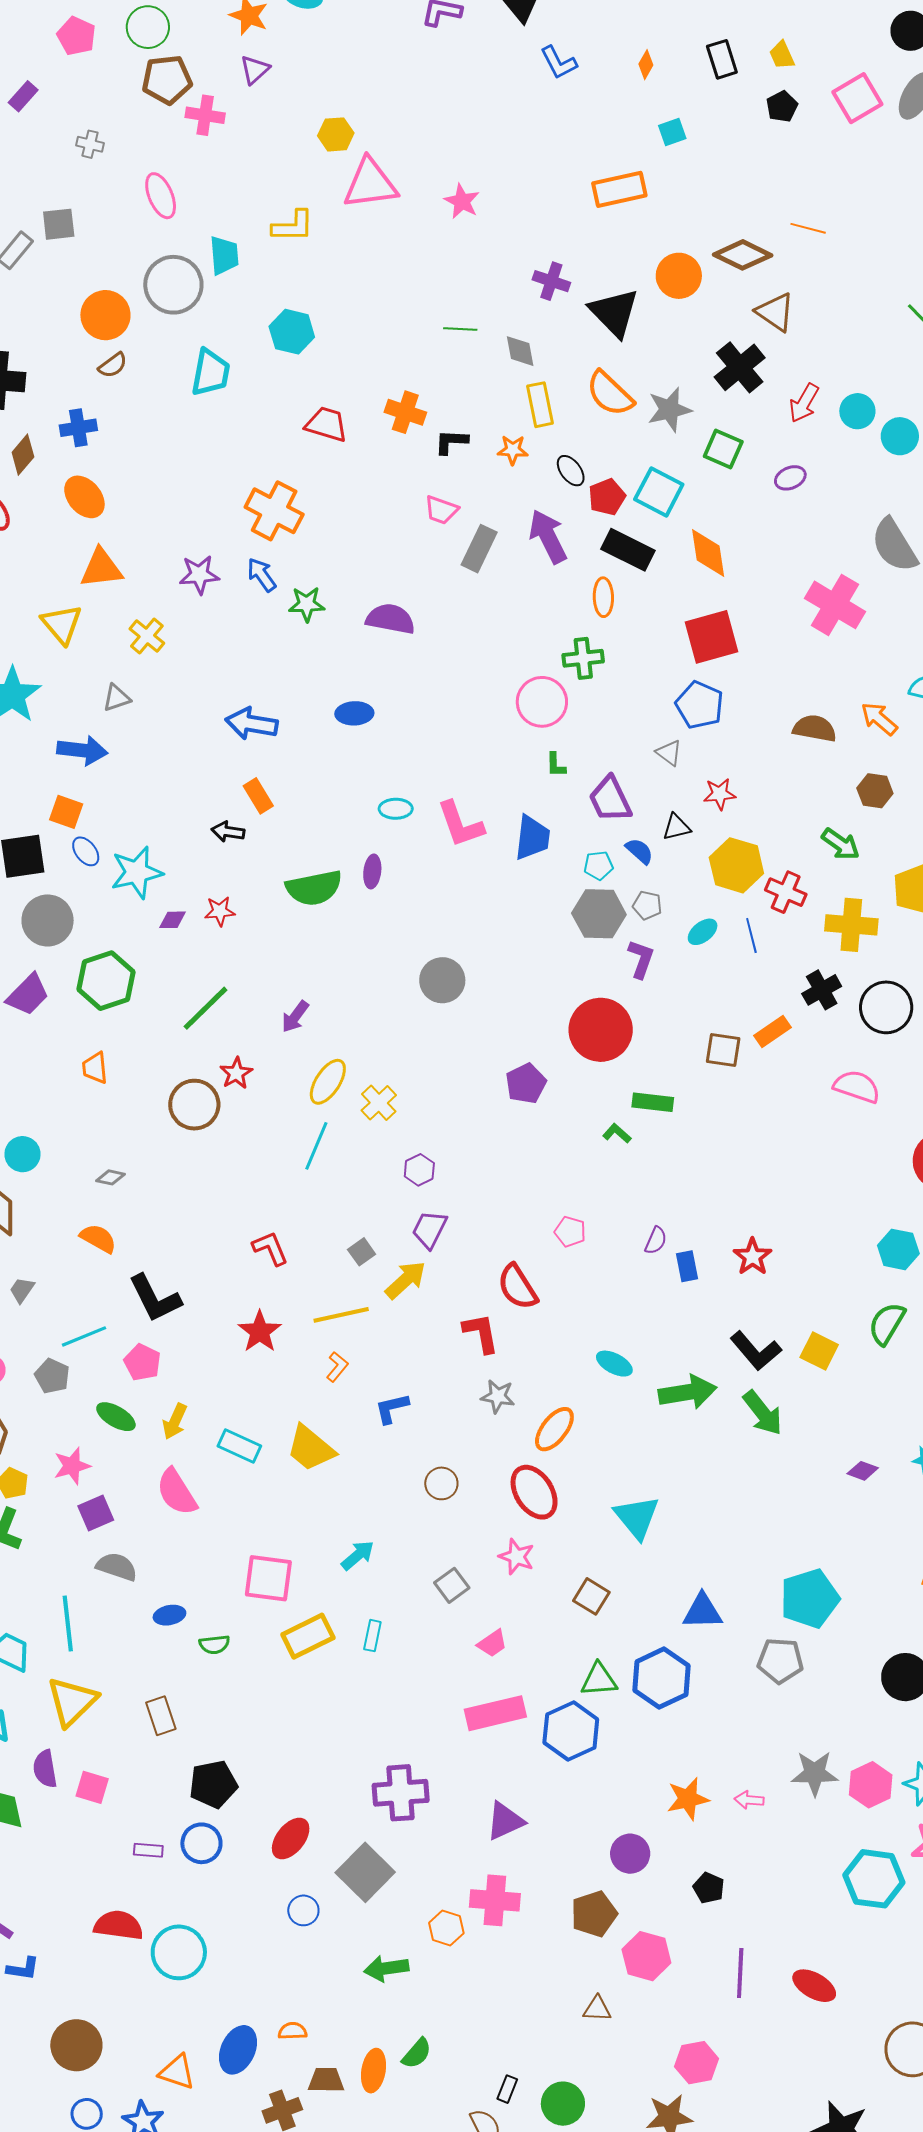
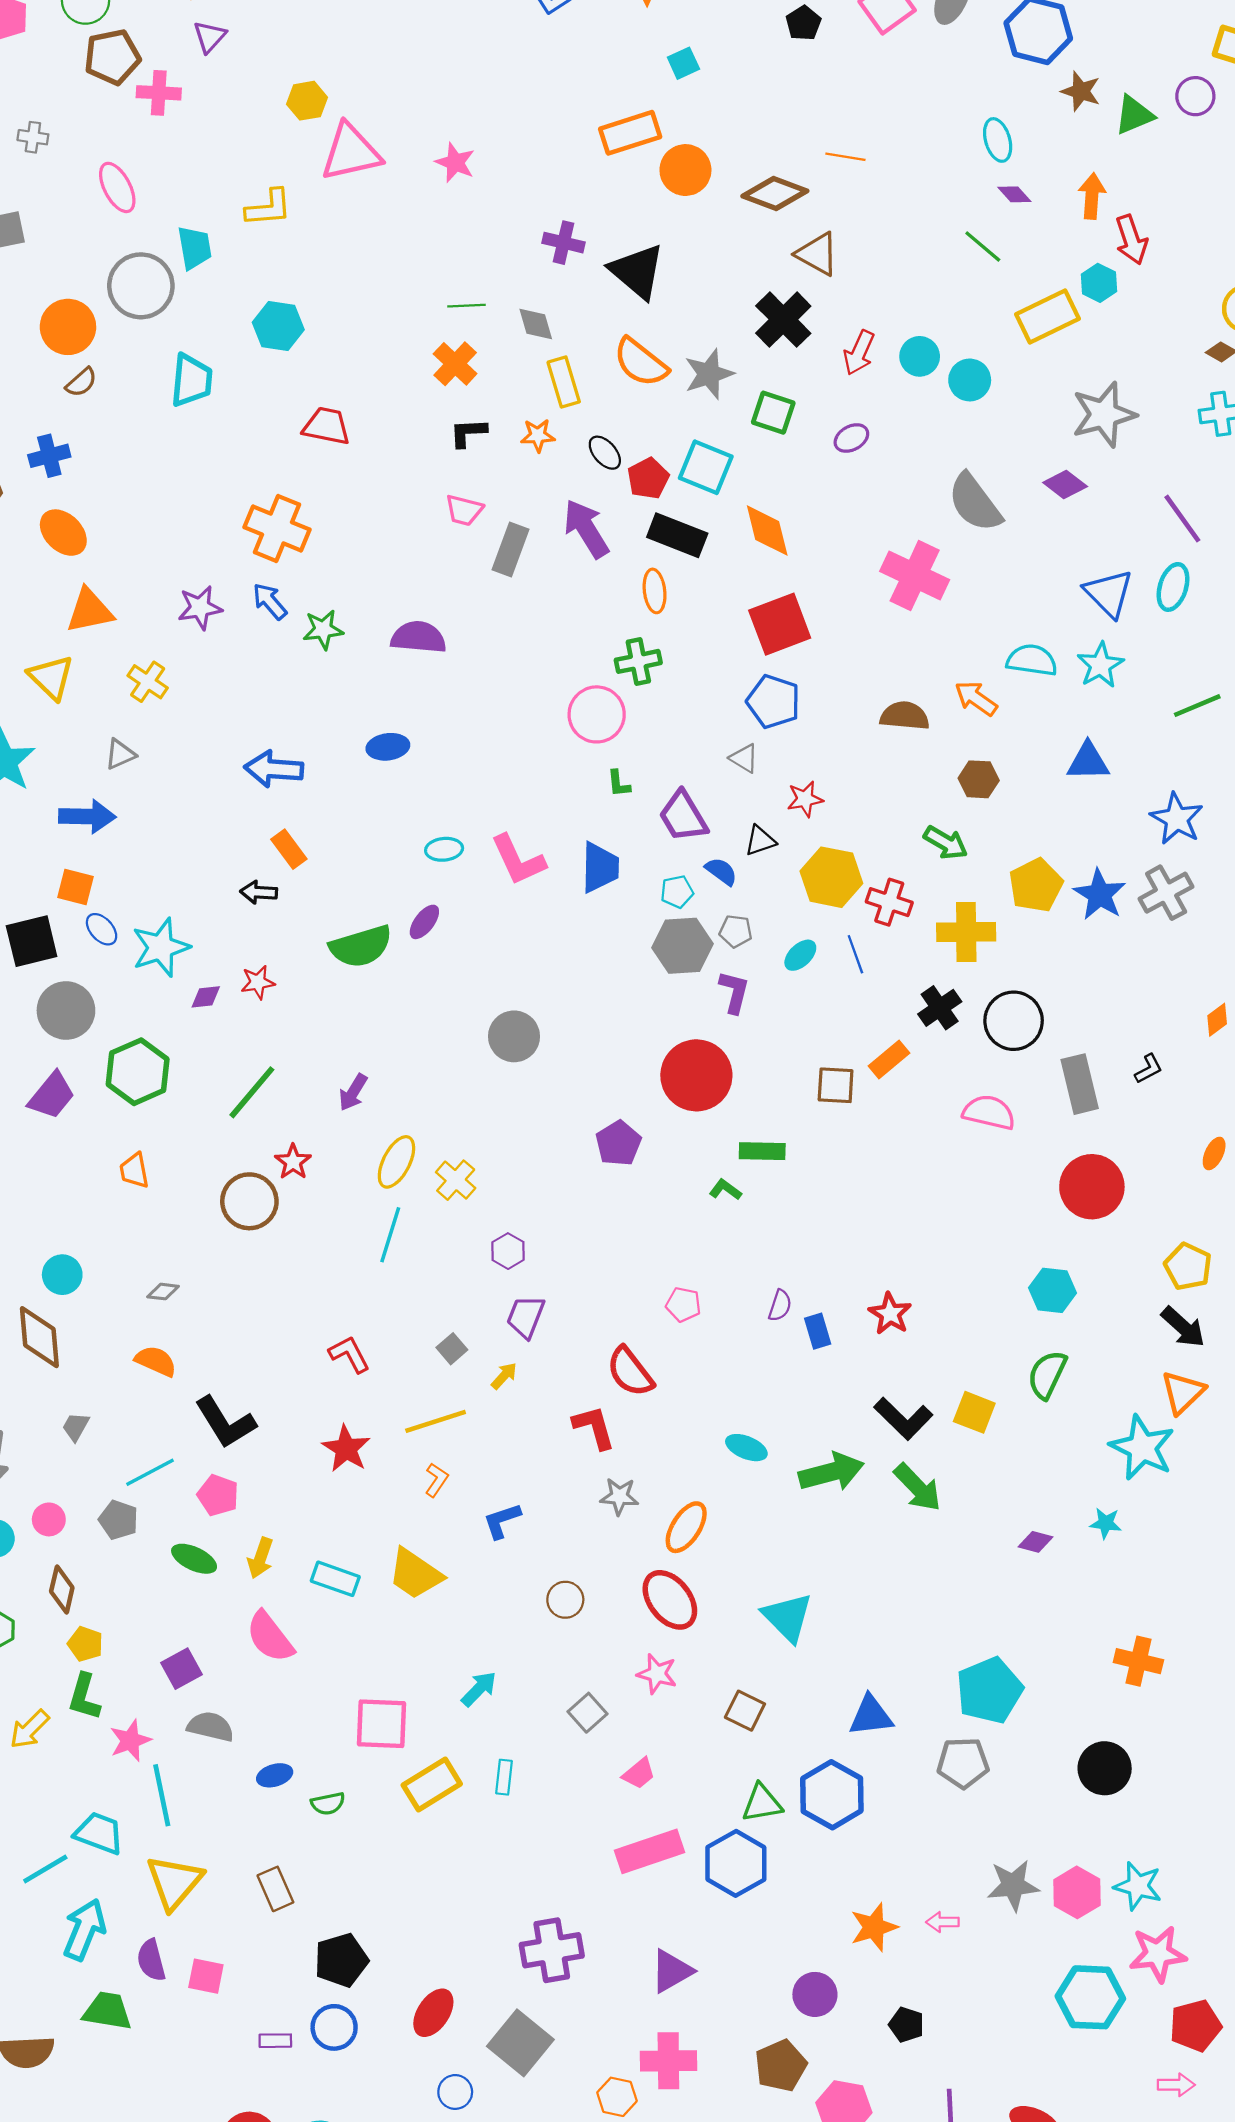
orange circle: (679, 276) -> (685, 170), moved
orange cross: (405, 412) -> (455, 364), moved, turned 30
purple ellipse: (372, 871) -> (424, 922), turned 36
yellow arrow: (406, 1280) -> (504, 1376), size x0.6
pink star: (72, 1466) -> (130, 1741), moved

